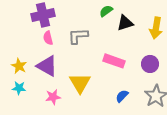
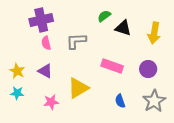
black triangle: (125, 23) -> (123, 28), turned 36
purple triangle: (47, 66) -> (45, 71), size x0.7
yellow triangle: (80, 83) -> (78, 88), turned 30
blue semicircle: (122, 96) -> (120, 101), turned -64

